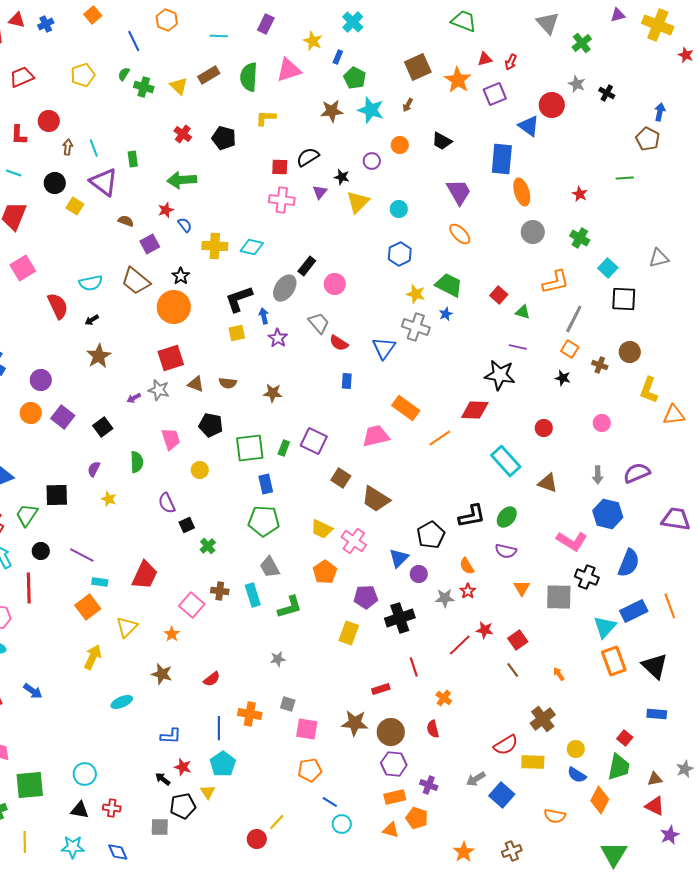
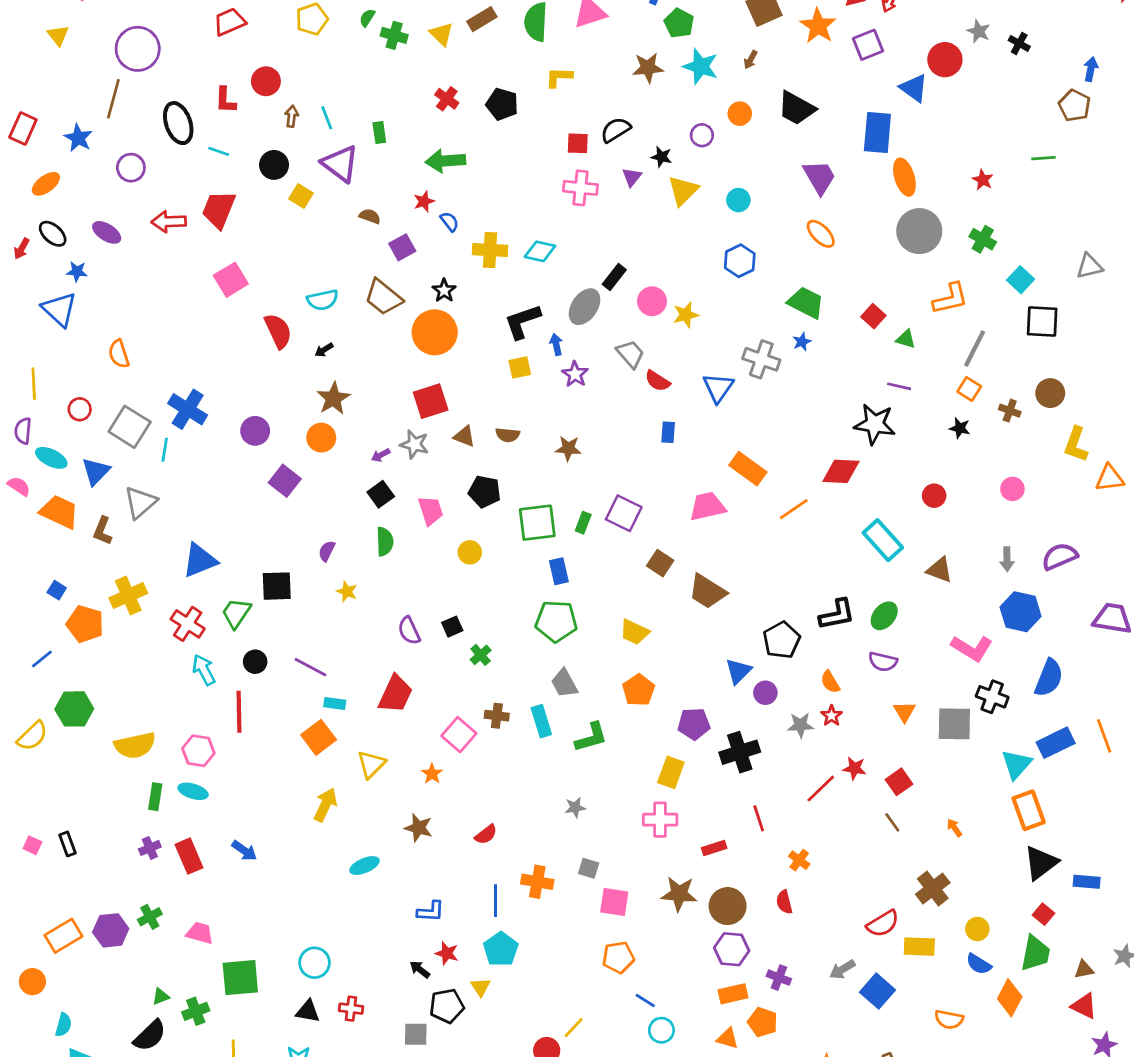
black trapezoid: (442, 141) -> (796, 108), size x1.4
gray circle: (533, 232) -> (919, 231), size x1.4
yellow star: (416, 294) -> (686, 315), moved, turned -30
orange circle: (31, 413) -> (321, 438), moved
black square: (103, 427) -> (381, 494), moved
purple semicircle: (167, 503) -> (409, 631), moved
pink cross: (354, 541) -> (660, 820), moved, turned -35
black triangle: (655, 666) -> (1041, 863), moved, turned 40

